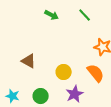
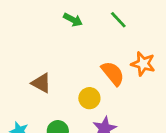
orange semicircle: (96, 73) -> (113, 73), moved

